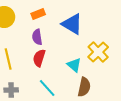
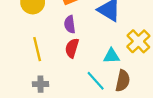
cyan triangle: (74, 65) -> (111, 56), turned -42
cyan line: (47, 88) -> (96, 81), moved

